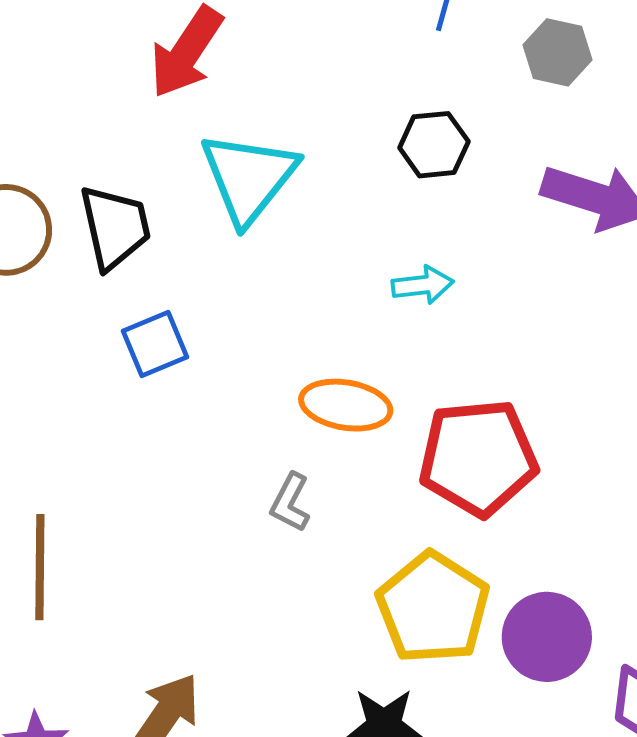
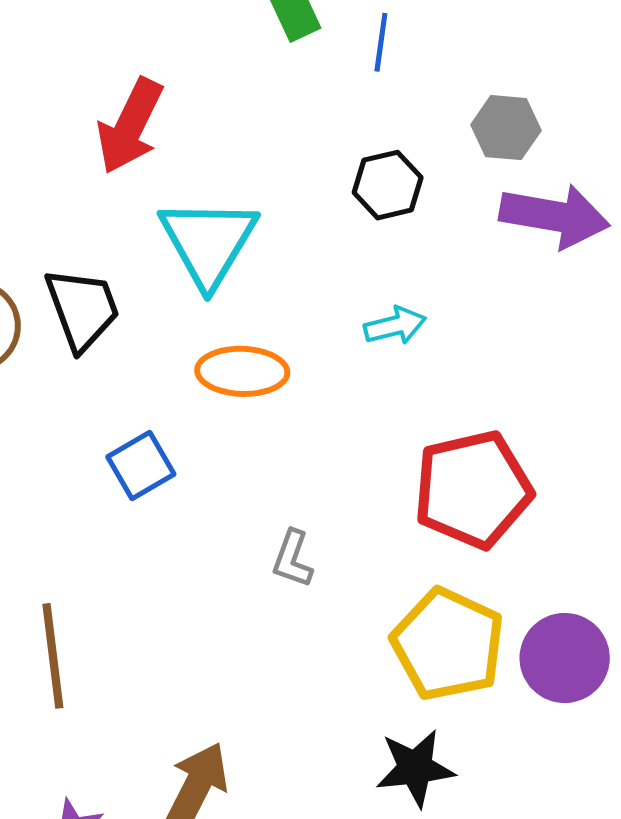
gray hexagon: (558, 52) -> (506, 128), moved
blue square: (155, 344) -> (141, 466), moved
orange ellipse: (346, 405) -> (242, 371), moved

